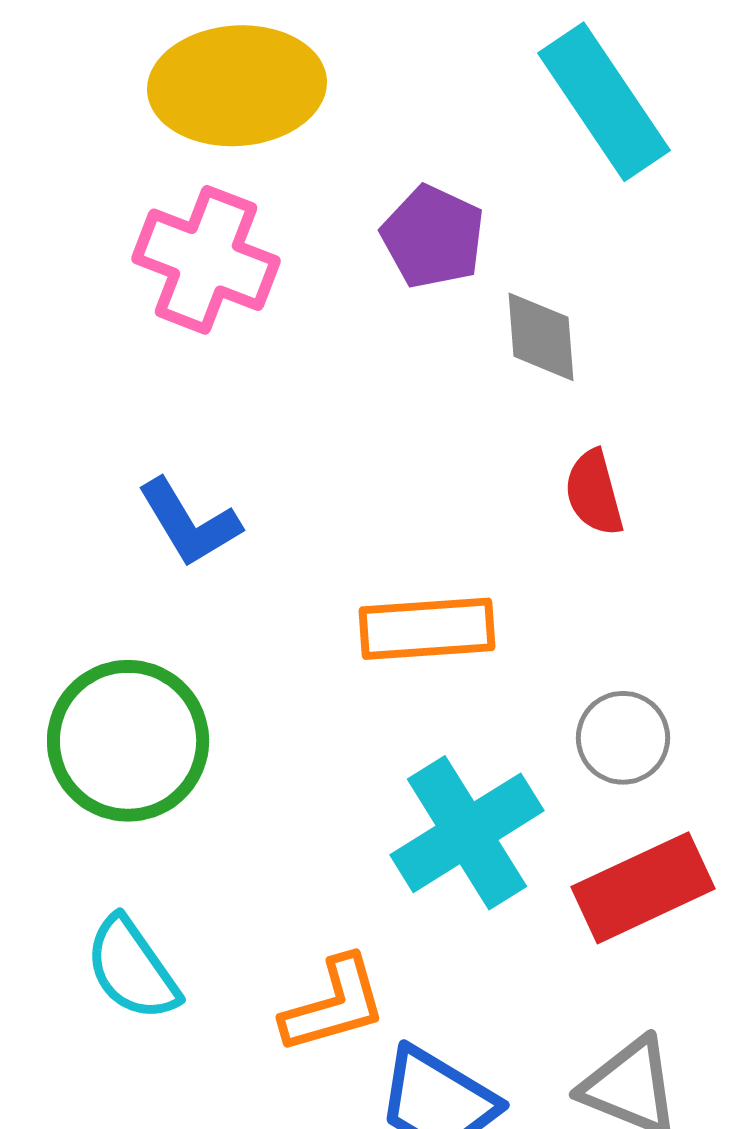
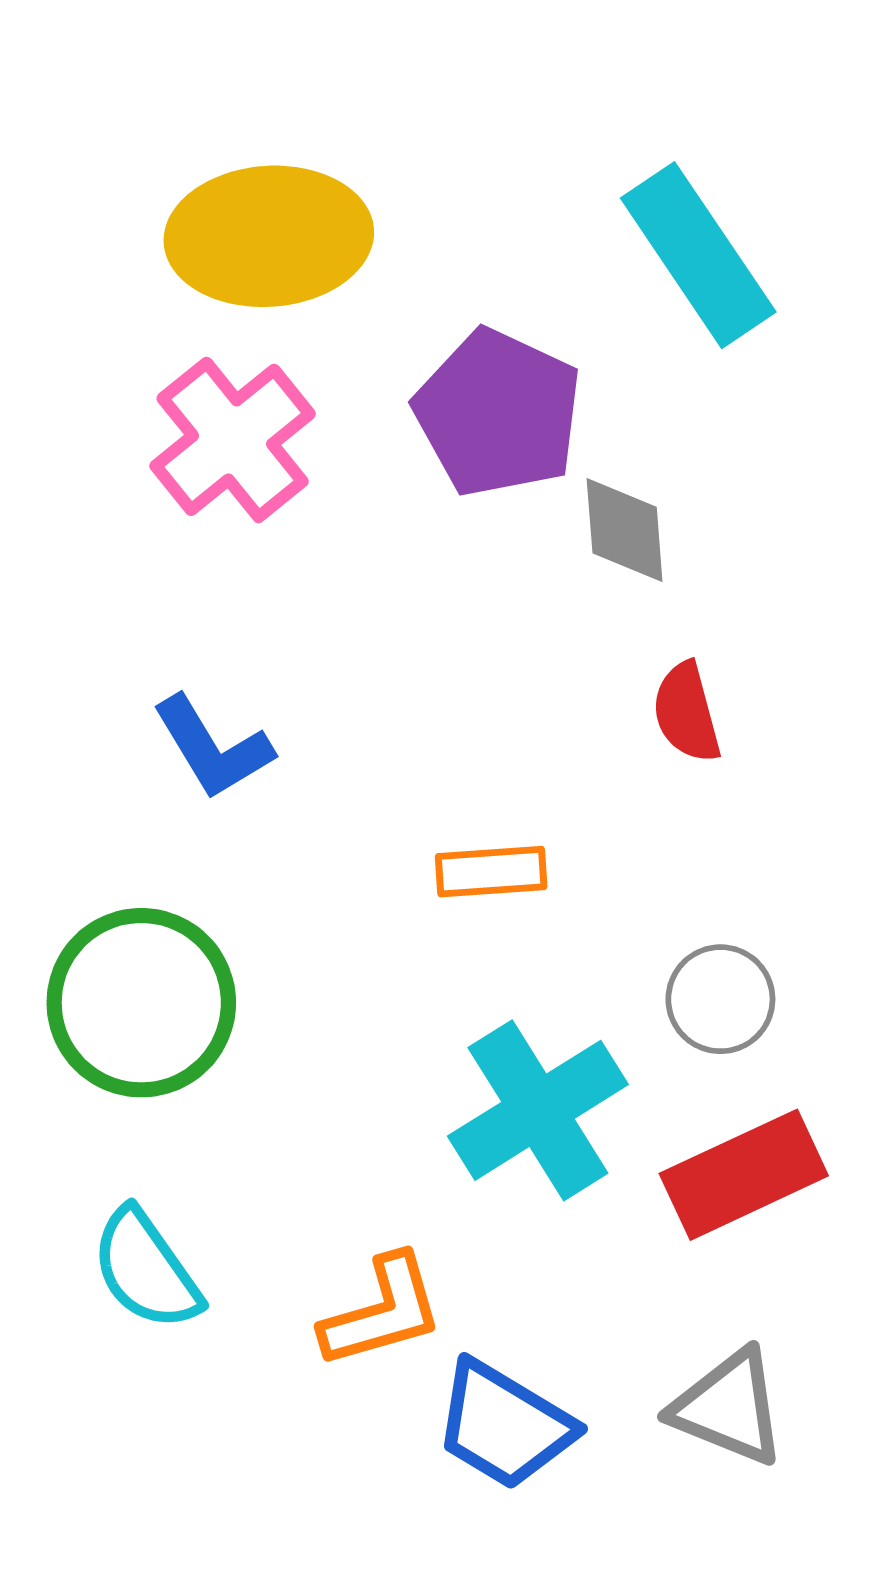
purple pentagon: (433, 237) -> (498, 413), size x1.4
pink cross: (206, 260) -> (233, 440), turned 30
orange rectangle: (427, 629) -> (491, 872), size x0.7

